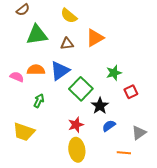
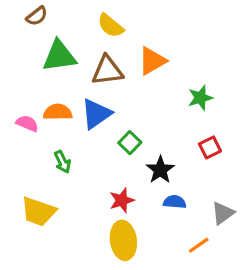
brown triangle: (67, 44) -> (107, 71), size x1.5
green star: (114, 73) -> (200, 98), moved
green square: (81, 89) -> (130, 143), size x0.6
green arrow: (39, 101) -> (62, 162), turned 128
blue semicircle: (109, 126) -> (175, 202), turned 40
orange line: (124, 153) -> (199, 245), turned -40

